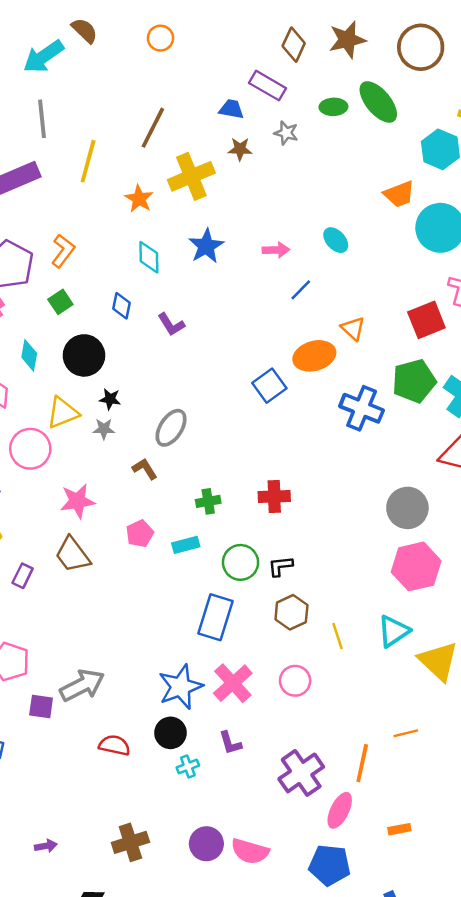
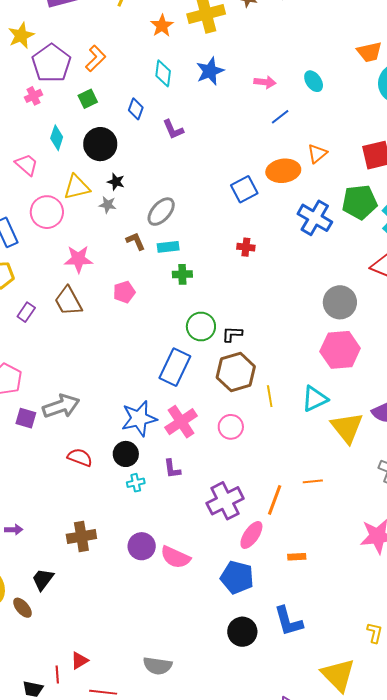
orange triangle: (353, 329) -> (317, 153), turned 30
red cross: (274, 496) -> (246, 247), moved, size x0.7
cyan rectangle: (186, 545) -> (168, 247), moved
brown hexagon: (291, 612) -> (236, 372), size x1.4

